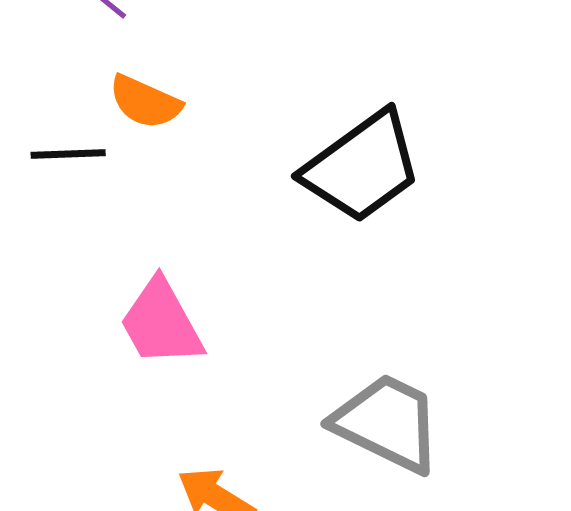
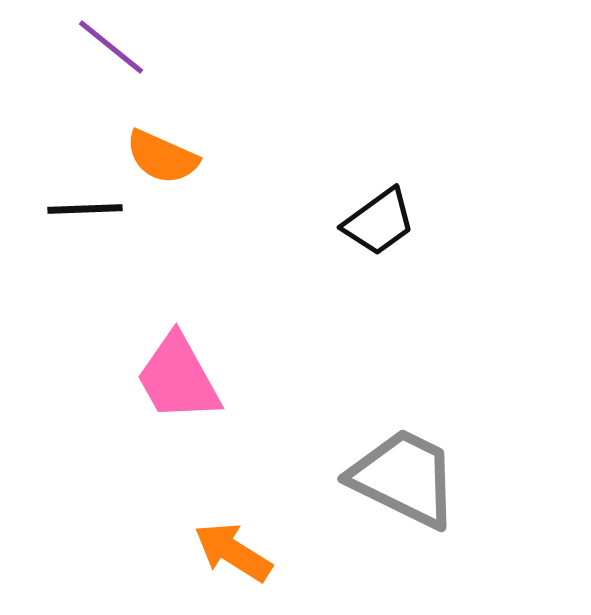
black trapezoid: (362, 167) -> (379, 222), size x0.6

